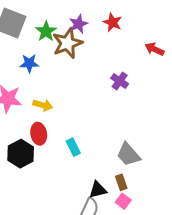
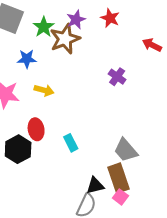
yellow arrow: (43, 105) -> (44, 90), moved
brown rectangle: (121, 182) -> (119, 178), size x1.8

